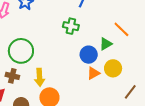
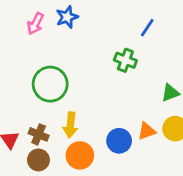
blue circle: (89, 55) -> (119, 141), moved
brown cross: (12, 76) -> (39, 134), moved

